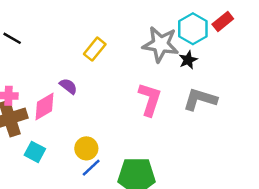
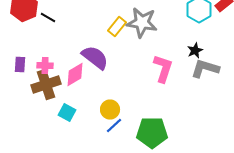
gray star: (161, 44) -> (142, 22), moved
black star: (188, 60) -> (195, 50), moved
purple semicircle: (68, 86) -> (95, 58), size x1.8

